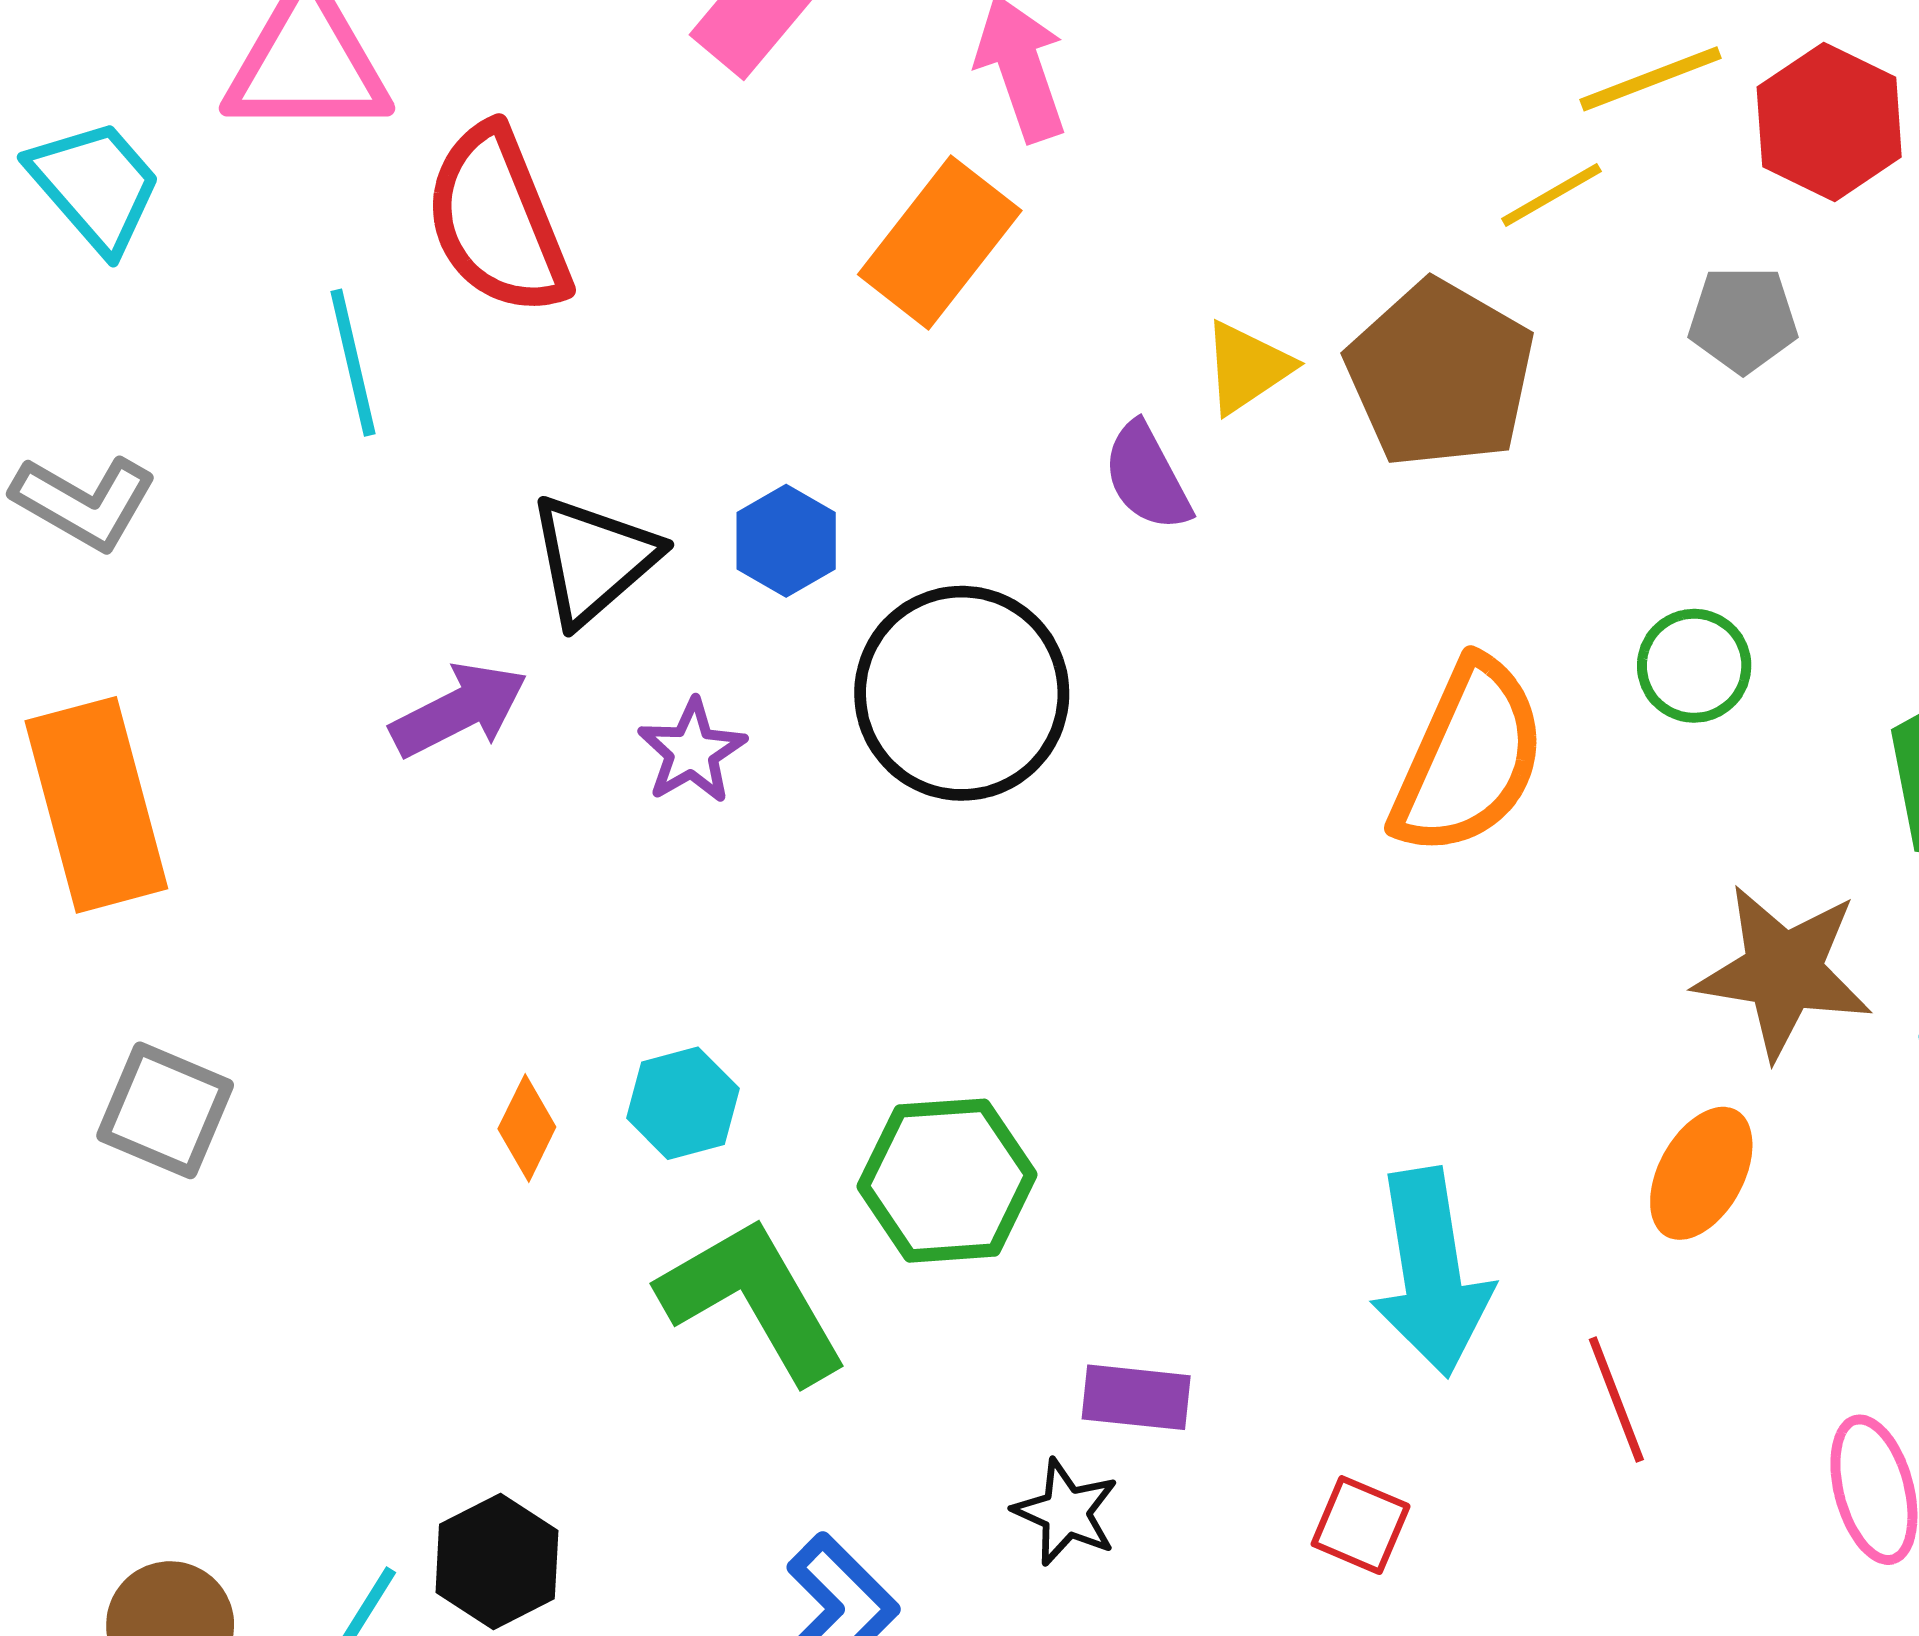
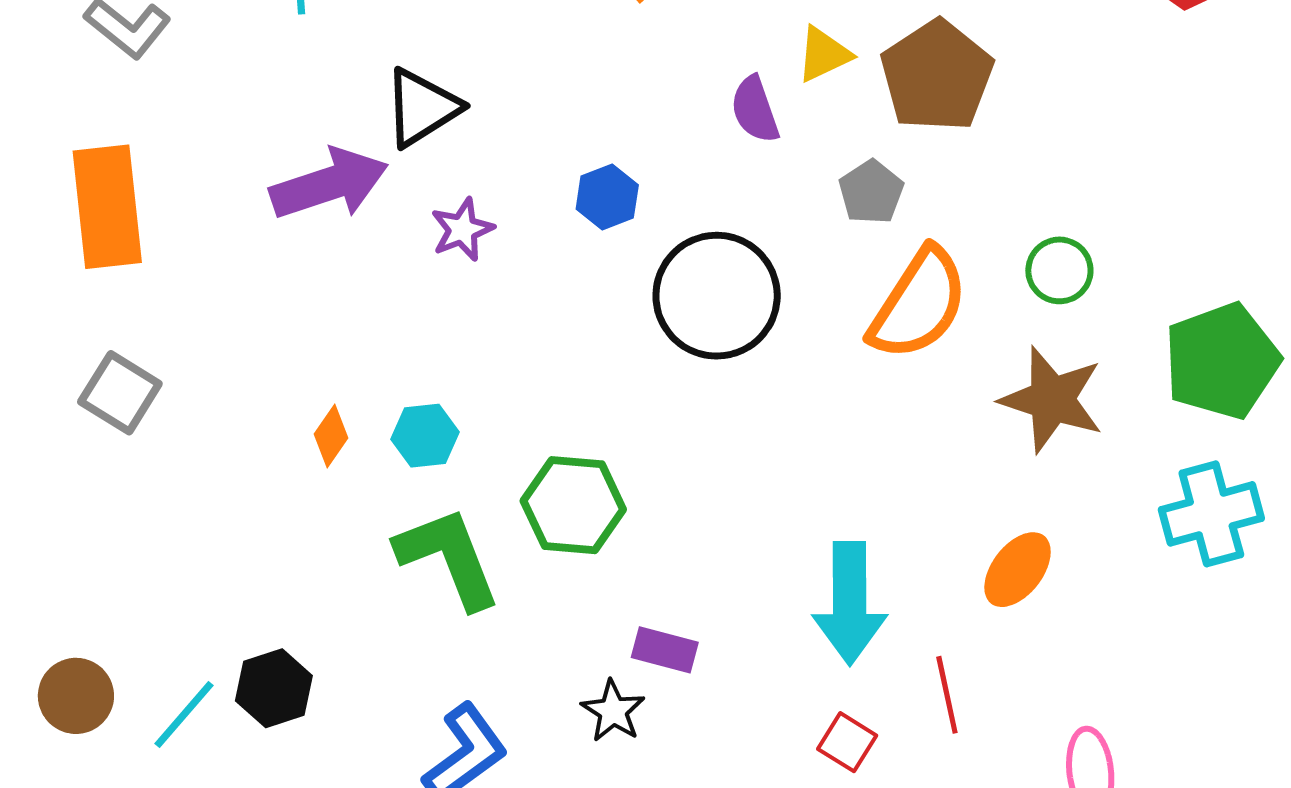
gray pentagon: (1743, 319) -> (871, 192), moved, turned 30
blue hexagon: (786, 541) -> (607, 197), moved
black circle: (962, 693) -> (717, 296), moved
purple arrow: (459, 710) -> (329, 184), size x1.4
brown star: (1783, 972) -> (1052, 399), moved
red square: (1361, 1525) -> (847, 742), moved

